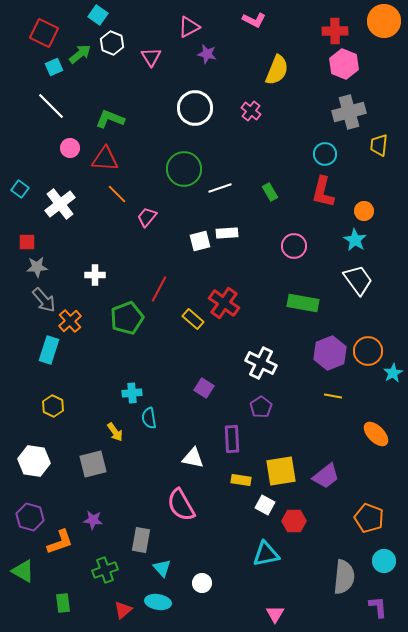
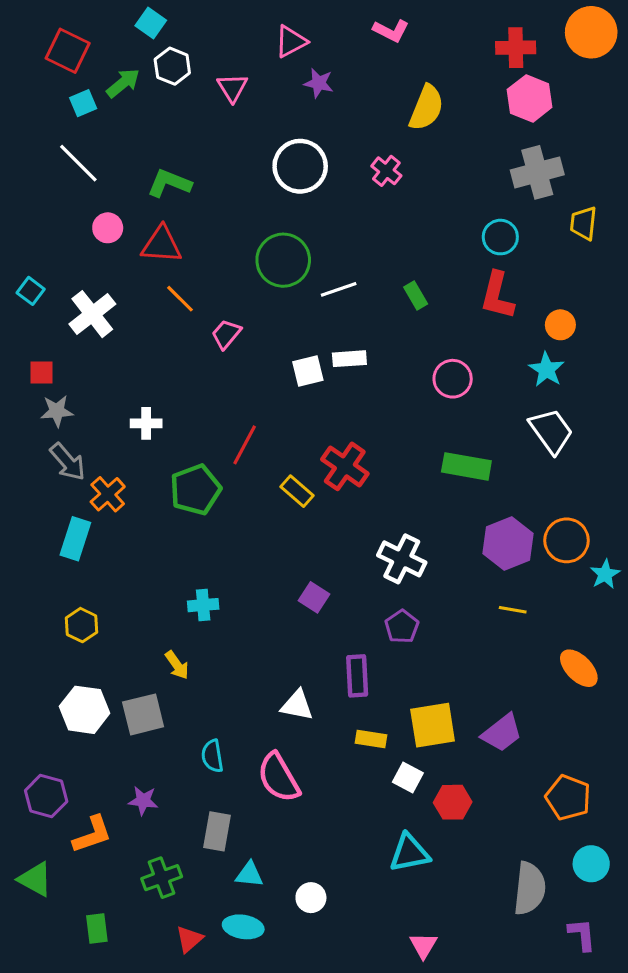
cyan semicircle: (149, 418) -> (212, 756), moved
white hexagon: (34, 461) -> (85, 710), moved
cyan triangle: (162, 568) -> (249, 875), turned -42

